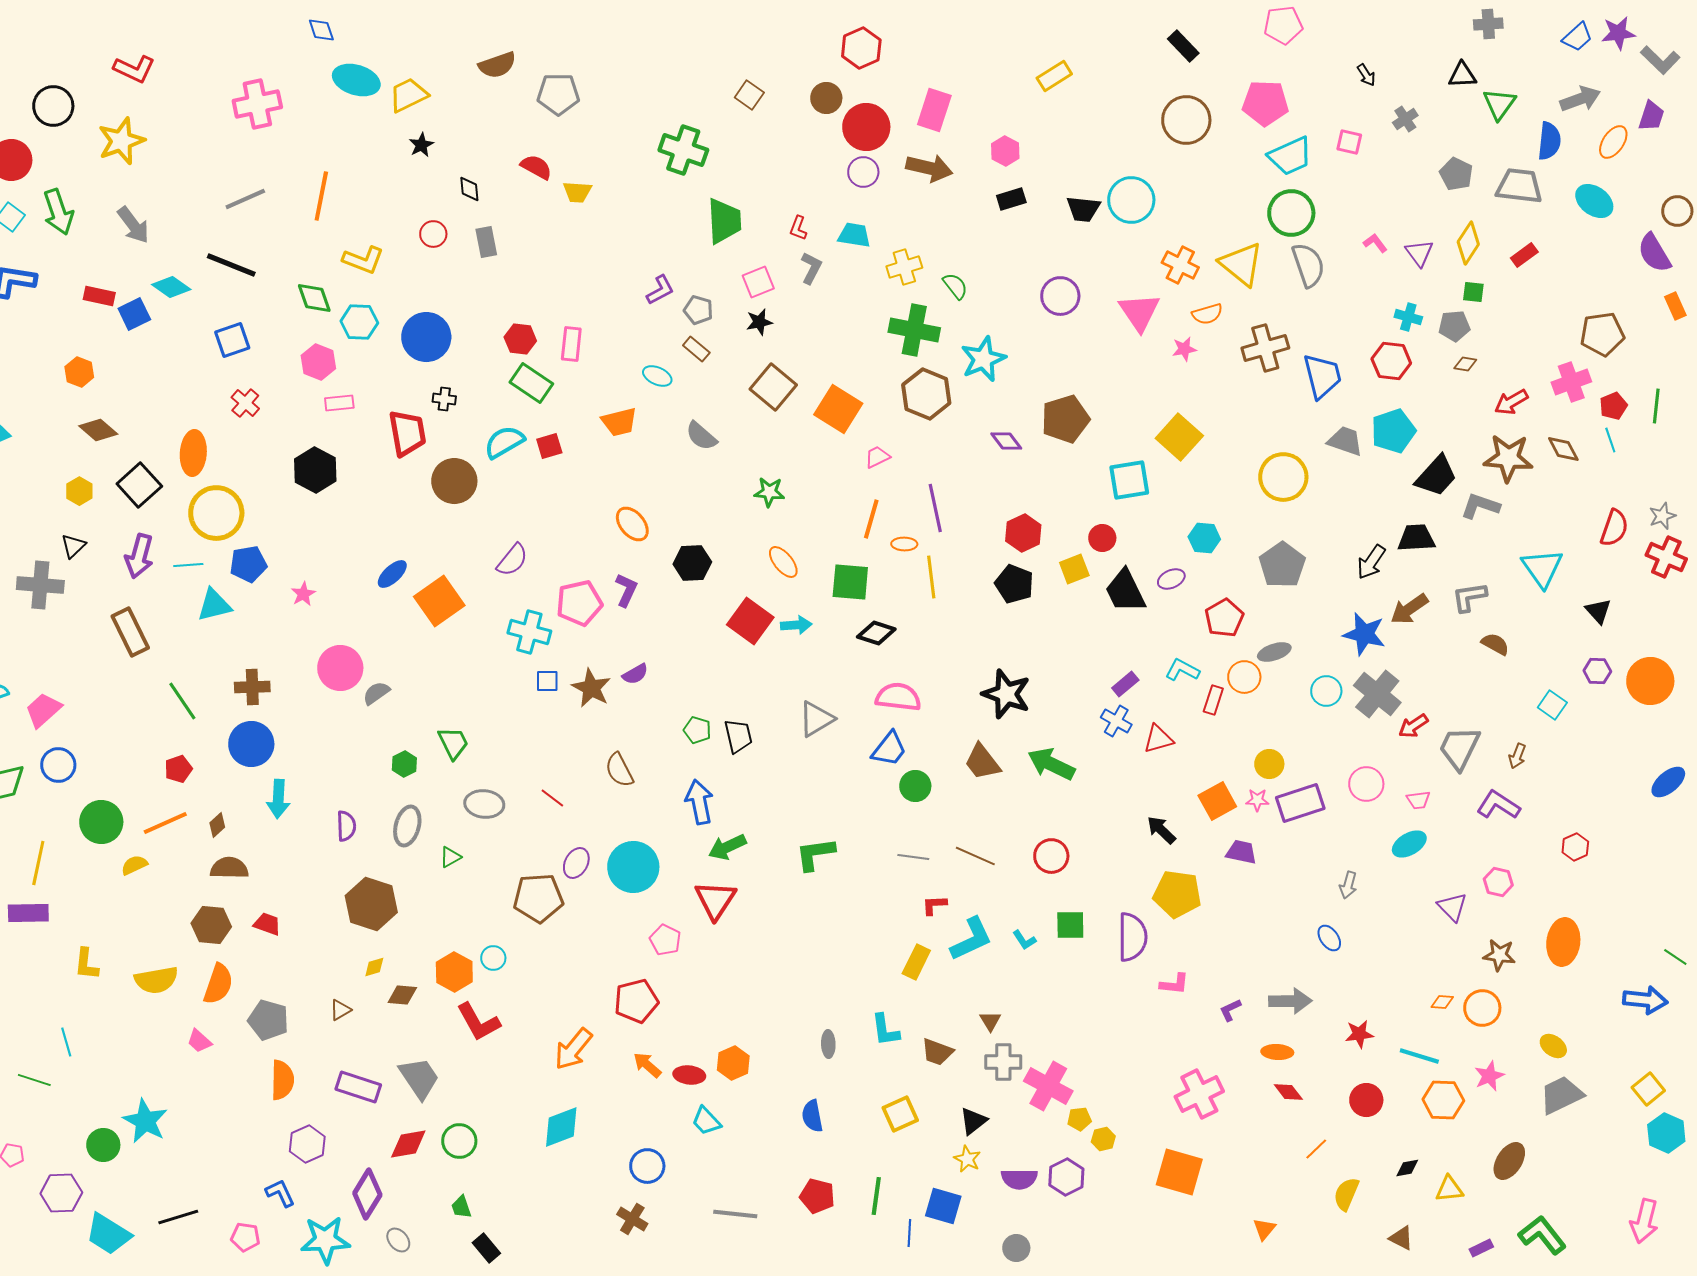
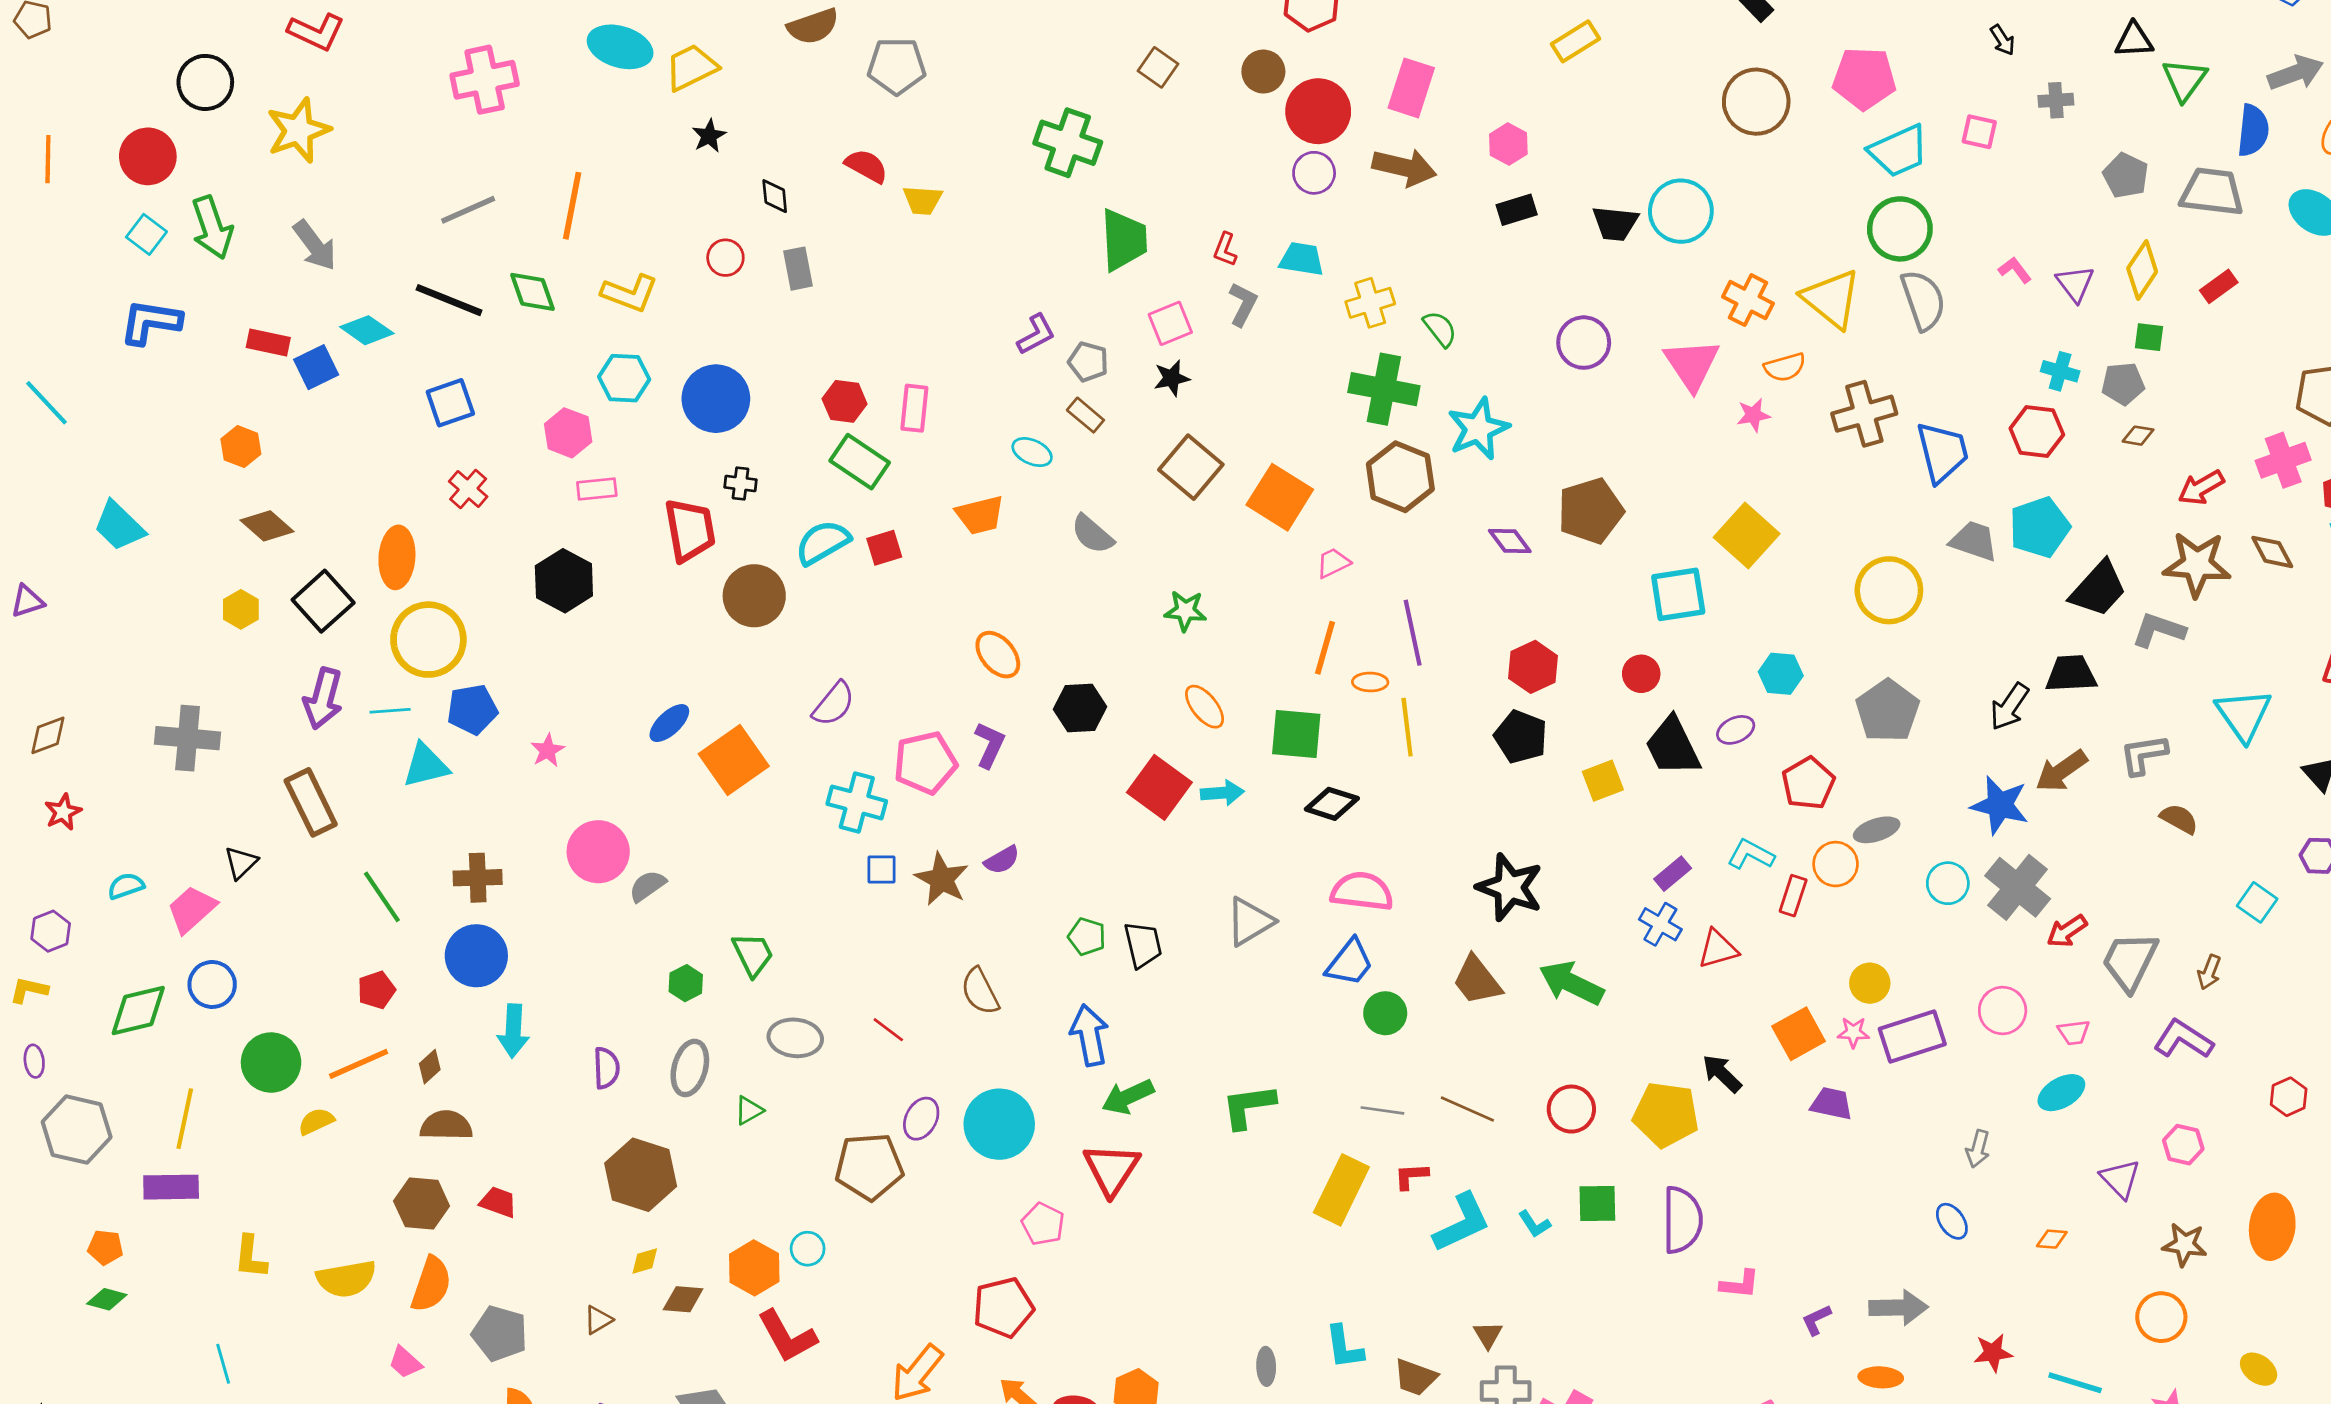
gray cross: (1405, 119) -> (2056, 100), turned 30
green diamond: (314, 298) -> (532, 292), moved
black triangle: (73, 546) -> (241, 863), moved
yellow square: (1074, 569) -> (1603, 781), moved
yellow pentagon: (1177, 894) -> (1666, 1115), moved
yellow rectangle: (916, 962) -> (1341, 1190), moved, size x1.4
orange diamond: (1442, 1002) -> (2052, 1239), moved

